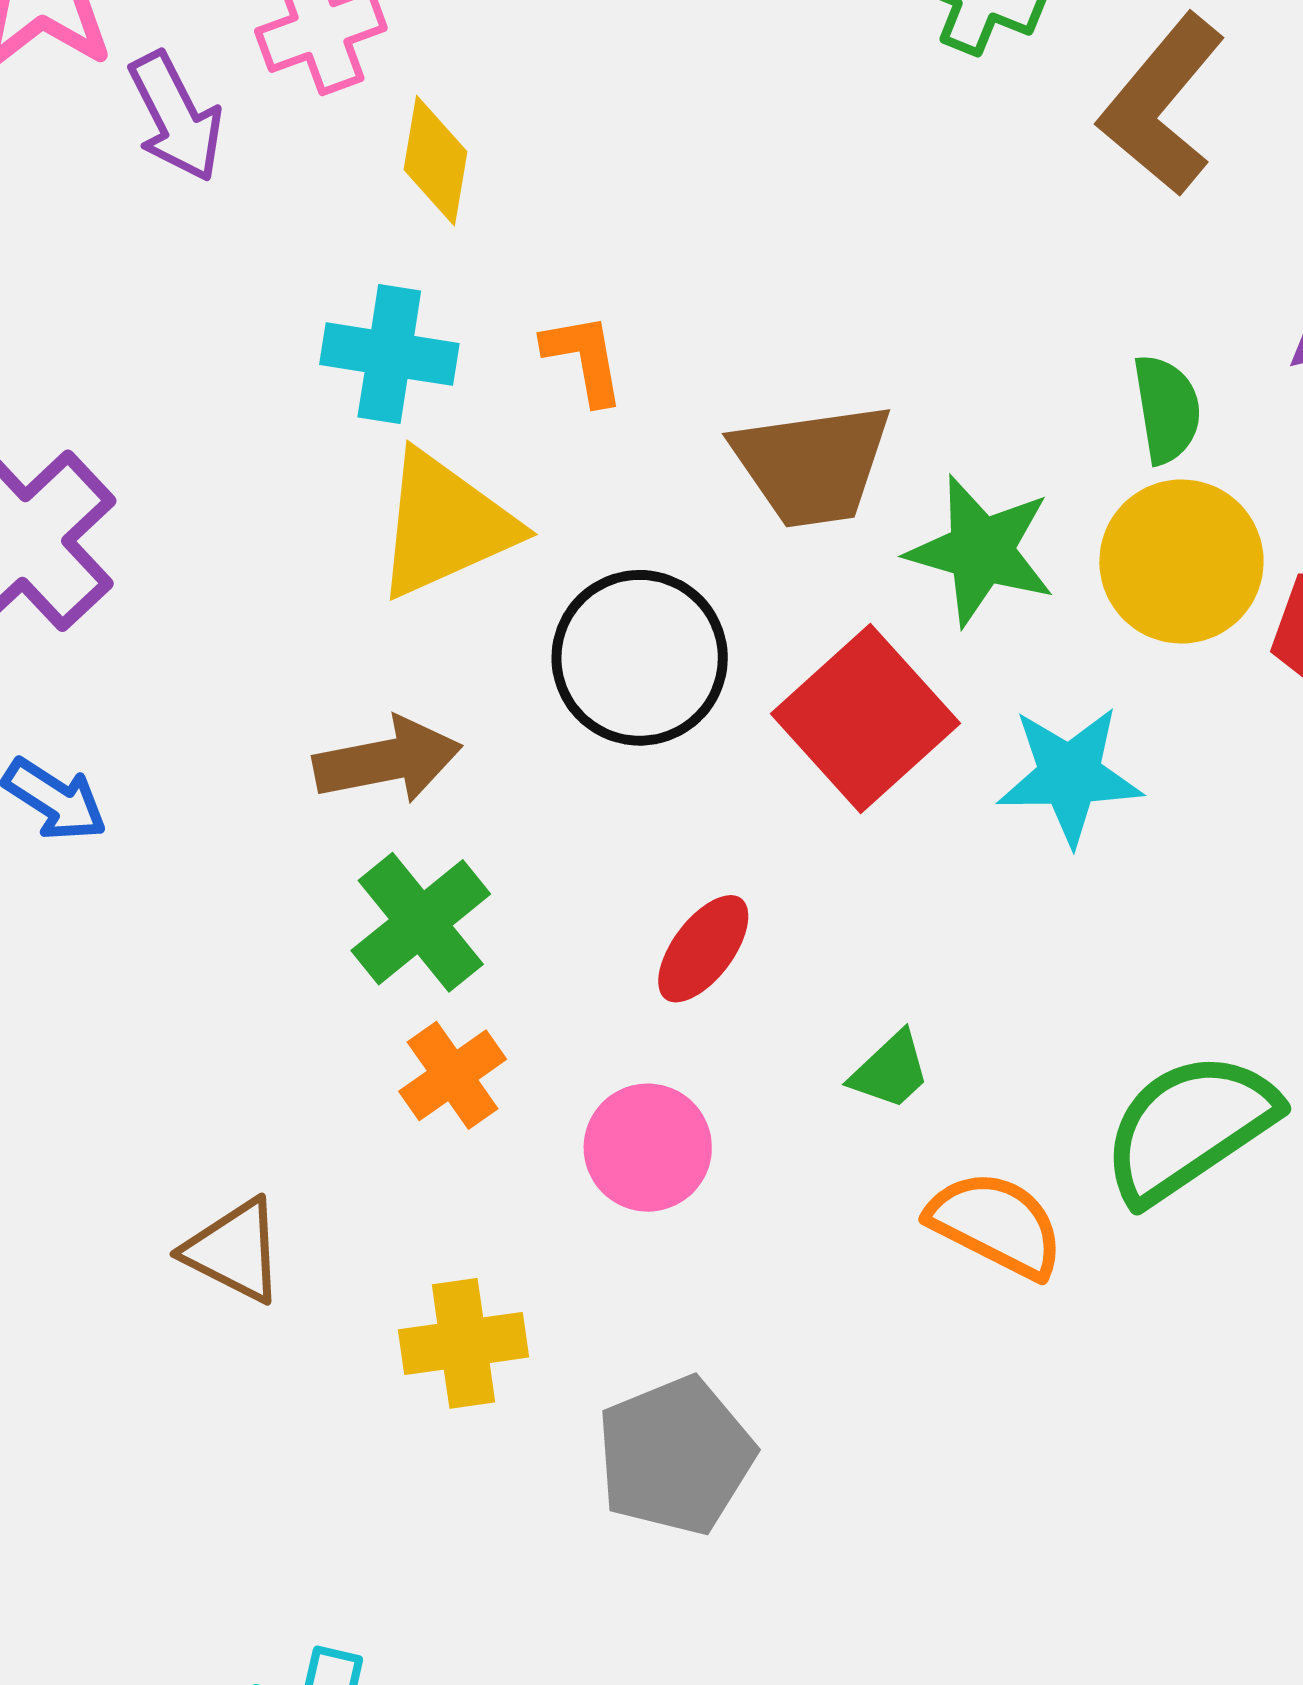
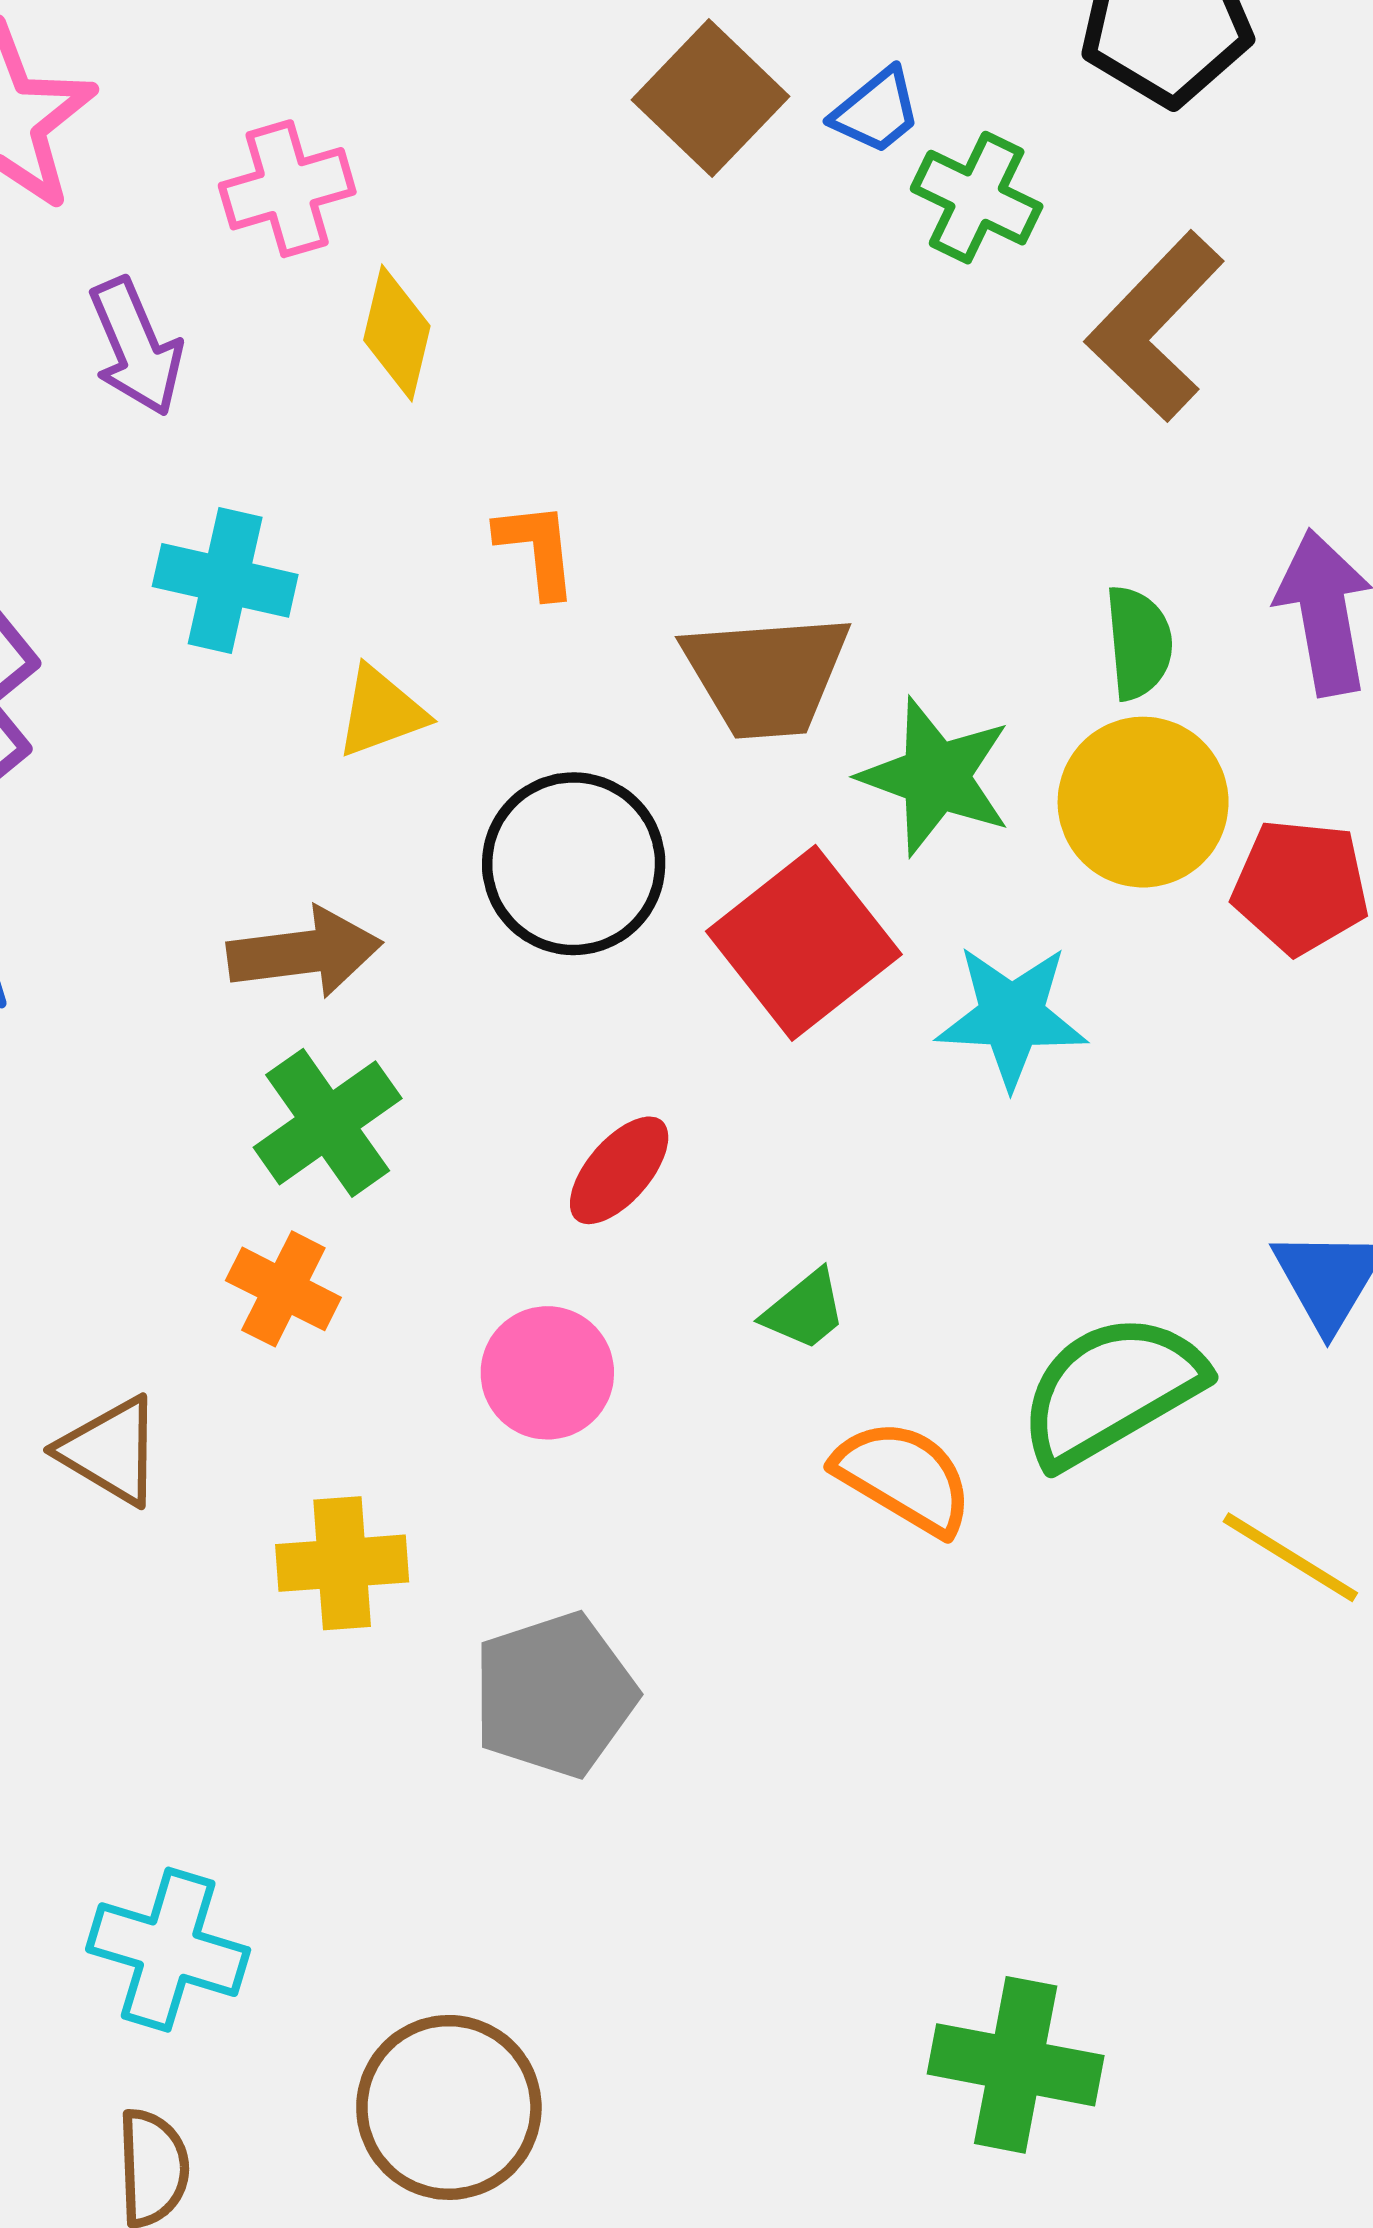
purple arrow: (176, 117) -> (136, 347), moved
cyan cross: (389, 354) -> (225, 580), moved
yellow triangle: (445, 525) -> (381, 712), size x0.6
orange cross: (453, 1075) -> (283, 1289), moved, turned -32

